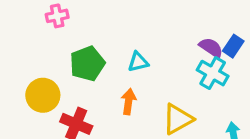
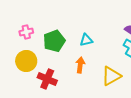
pink cross: (57, 16) -> (26, 32), moved

